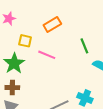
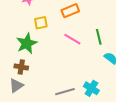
yellow square: (25, 41) -> (41, 23), turned -32
pink line: (47, 55) -> (72, 39), moved

